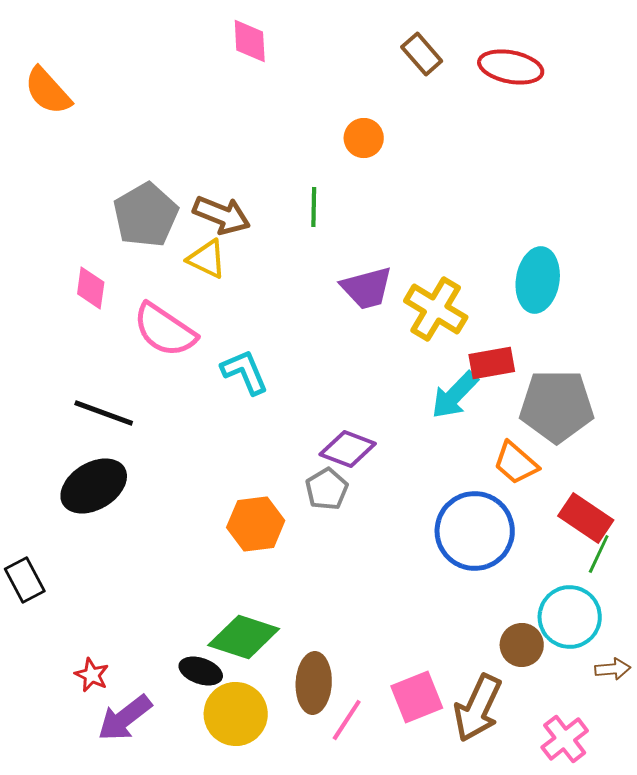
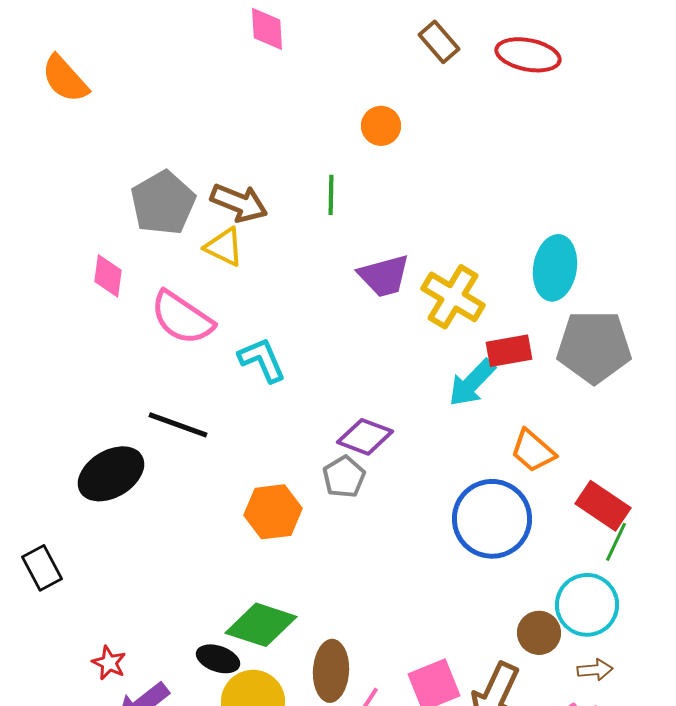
gray pentagon: (557, 406) -> (594, 347), moved
black line: (104, 413) -> (178, 425), moved
brown arrow: (613, 669) -> (595, 670), moved

